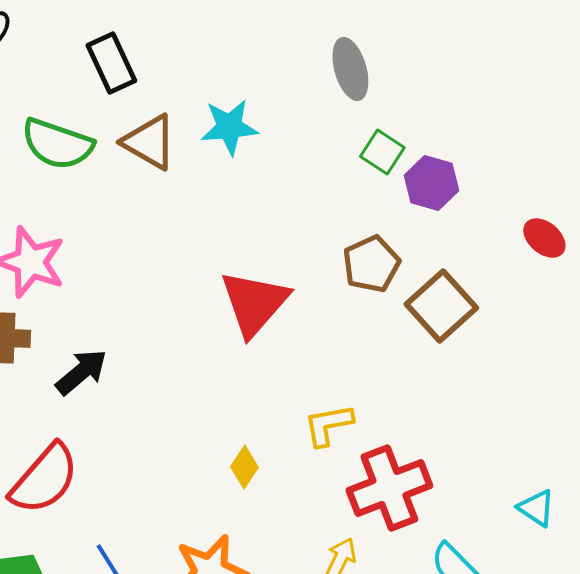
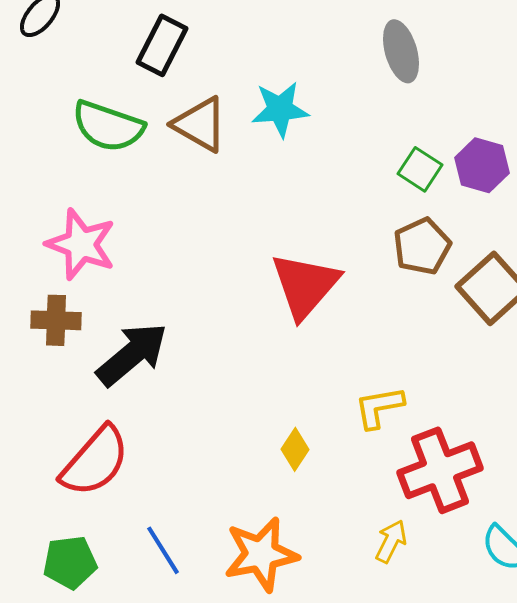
black rectangle: (111, 63) -> (162, 45), turned 52
green square: (382, 152) -> (420, 169), moved
black arrow: (81, 372) -> (132, 354), size x1.4

